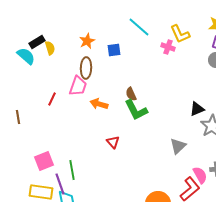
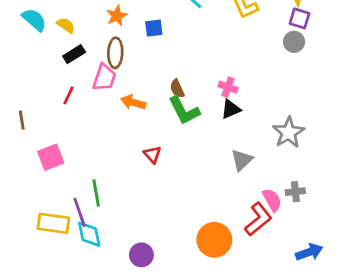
black rectangle: (37, 42) -> (74, 54), moved
pink cross: (168, 47) -> (228, 87), moved
yellow semicircle: (50, 48) -> (66, 25), turned -40
cyan semicircle: (26, 56) -> (34, 20), moved
black triangle: (197, 109) -> (231, 109), moved
pink square: (44, 161) -> (51, 157), moved

